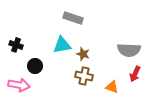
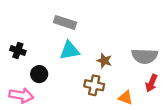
gray rectangle: (73, 18) -> (65, 22), moved
brown star: (83, 54) -> (104, 61), moved

